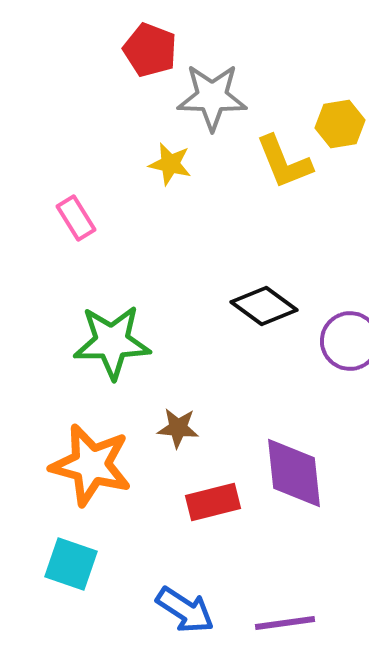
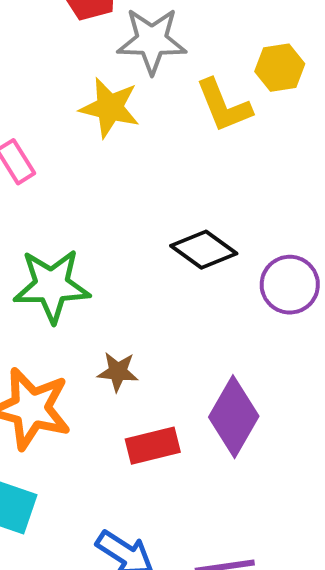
yellow star: (170, 164) -> (110, 108), size x1.4
purple diamond: (294, 473) -> (234, 417), turned 36

